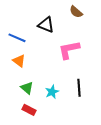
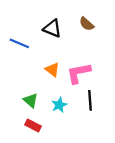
brown semicircle: (76, 12) -> (87, 24), moved
pink L-shape: (69, 50) -> (79, 73), moved
orange triangle: (19, 61) -> (52, 70), moved

